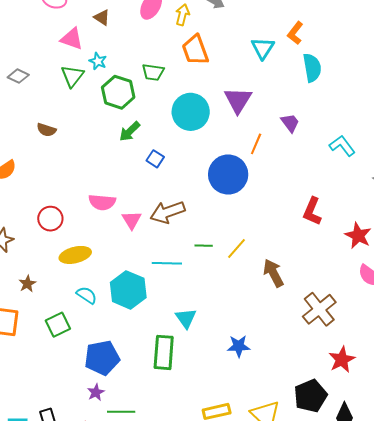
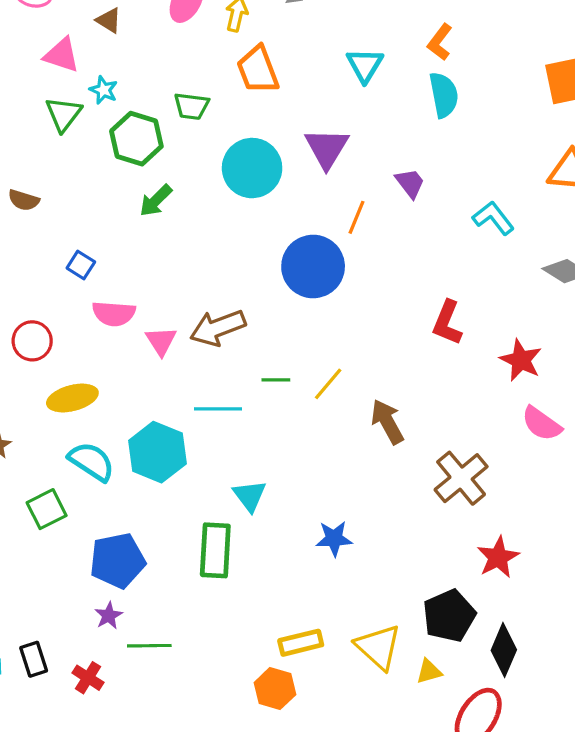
orange L-shape: (295, 33) -> (440, 42), moved
blue square: (155, 159) -> (81, 265), moved
cyan semicircle: (87, 295) -> (92, 461), size x1.4

